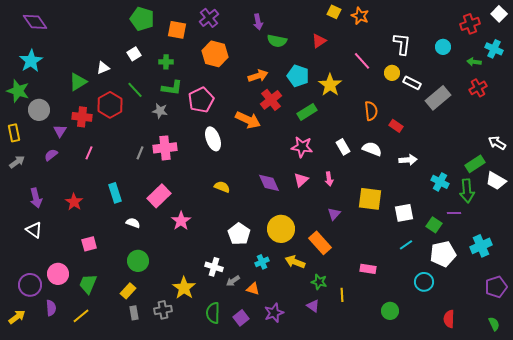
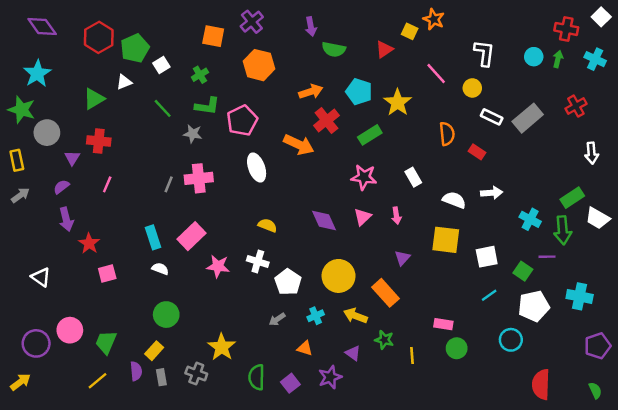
yellow square: (334, 12) -> (410, 31), moved
green pentagon: (142, 19) -> (135, 48), moved, turned 30
red cross: (470, 24) -> (566, 29), turned 30
green cross: (166, 62) -> (200, 75), turned -32
green arrow: (474, 62) -> (558, 59), moved, turned 96
white rectangle: (412, 83) -> (492, 117), moved
red hexagon: (110, 105) -> (99, 37), moved
white arrow: (497, 143) -> (592, 153), moved, turned -126
white semicircle: (372, 149) -> (454, 200), moved
cyan rectangle: (115, 193) -> (153, 237), moved
purple arrow: (36, 198) -> (66, 219), moved
pink star: (181, 221) -> (218, 266), turned -30
pink square: (89, 244) -> (107, 274), moved
cyan cross: (481, 246) -> (580, 296), turned 35
white cross: (214, 267) -> (258, 261), moved
gray arrow: (233, 281) -> (277, 319), moved
purple triangle: (313, 306) -> (353, 353), moved
purple semicircle: (51, 308) -> (136, 371), moved
gray cross: (163, 310) -> (196, 374), turned 30
green circle: (390, 311) -> (457, 348), moved
red semicircle: (449, 319) -> (541, 384), size x1.4

